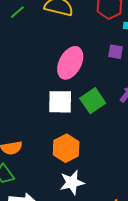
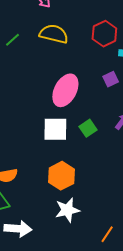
purple square: (115, 52) -> (111, 79), turned -35
green square: (93, 101) -> (88, 128), size x0.7

